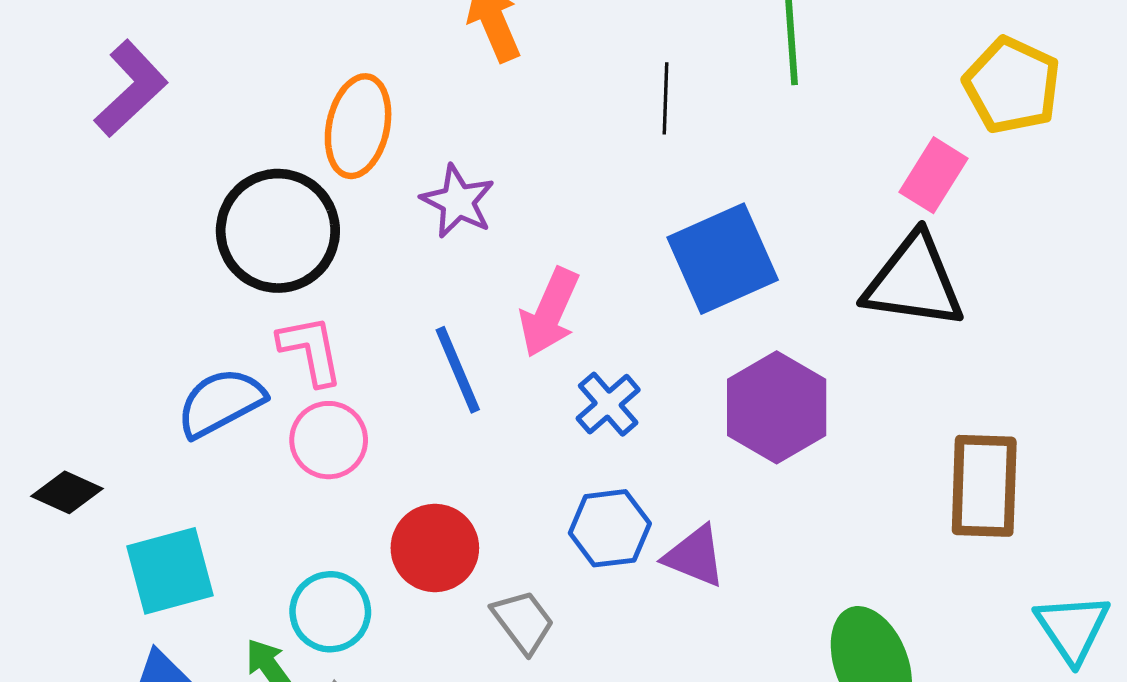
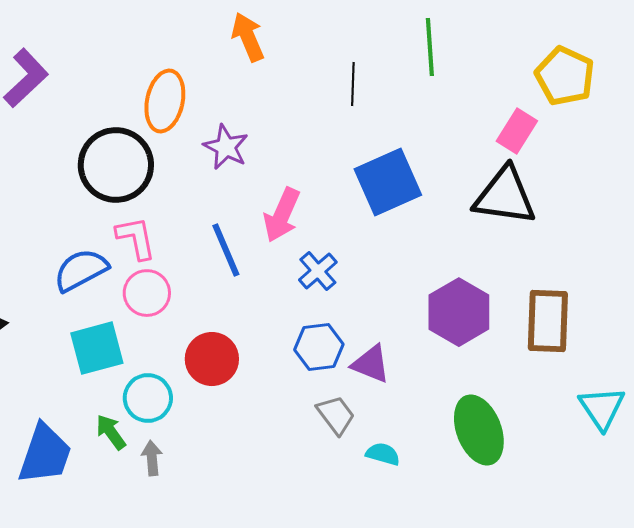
purple hexagon: (777, 407) -> (459, 312), moved
cyan square: (170, 571) -> (97, 348), moved
gray trapezoid: (523, 622) -> (336, 415), moved

